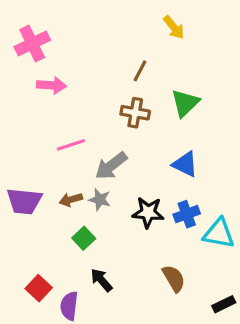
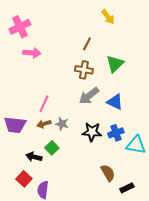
pink line: (71, 145) -> (44, 104), moved, turned -48
gray arrow: (111, 166) -> (89, 96), moved
black arrow: (101, 280) -> (34, 157), moved, turned -35
black rectangle: (224, 304) -> (127, 188), moved

